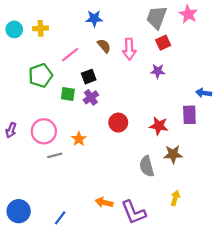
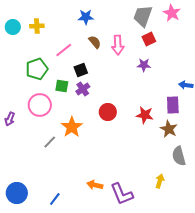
pink circle: (44, 131) -> (40, 105), moved
orange star: (79, 139) -> (72, 127), size x1.5
brown star: (173, 154) -> (169, 129), moved, turned 30
gray line: (55, 155) -> (50, 142), turned -32
gray semicircle: (147, 166) -> (179, 156), moved

